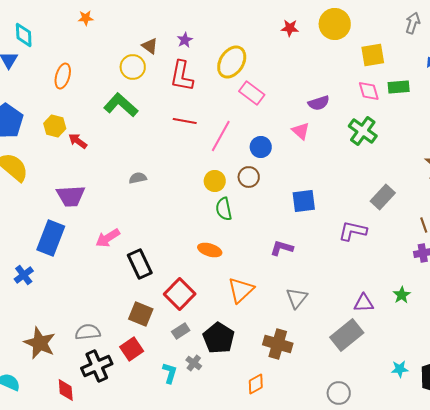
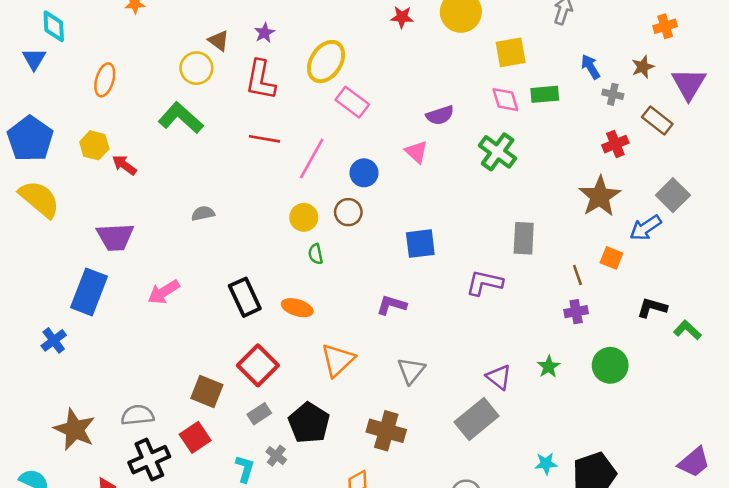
gray rectangle: (383, 197) -> (524, 238), turned -40
green semicircle: (224, 209) -> (316, 254), size x0.7
black rectangle: (140, 264) -> (245, 297), moved
purple triangle: (364, 303) -> (499, 377), turned 40

